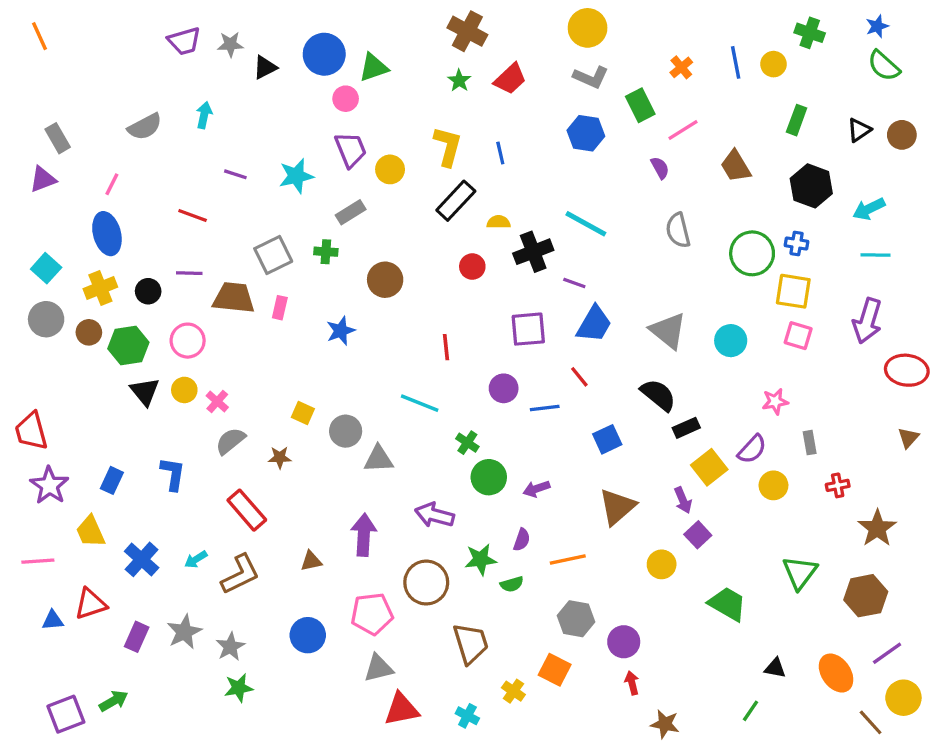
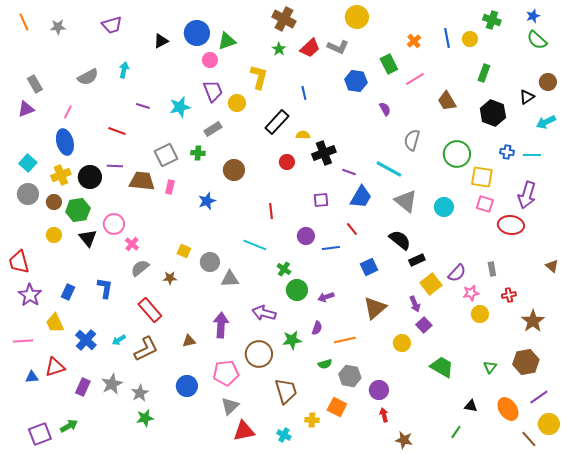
gray star: (230, 44) -> (58, 27), moved
gray L-shape: (591, 77) -> (338, 47), moved
black triangle: (859, 130) -> (527, 97), moved
yellow L-shape: (448, 146) -> (259, 77), moved
purple semicircle: (660, 168) -> (385, 109), moved
cyan arrow: (869, 209) -> (546, 122), moved
cyan line: (586, 224) -> (389, 169), moved
gray semicircle: (678, 230) -> (412, 140), turned 30
blue cross: (797, 243) -> (507, 152), moved
black circle: (148, 291) -> (90, 177), size x1.5
purple square: (528, 329) -> (321, 200), size x0.7
pink circle: (188, 341) -> (114, 224), moved
red ellipse: (907, 370) -> (511, 225), moved
yellow circle: (184, 390) -> (54, 235), moved
pink star: (775, 401) -> (471, 293), moved
brown triangle: (908, 438) -> (552, 266), turned -32
yellow circle: (773, 485) -> (480, 314), moved
green triangle: (800, 573) -> (490, 367), moved, size x0.6
green semicircle: (512, 584) -> (325, 364), moved
gray triangle: (379, 668) -> (230, 406), turned -30
yellow cross: (513, 691) -> (312, 420), turned -32

